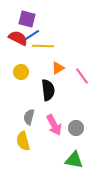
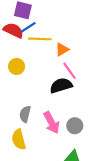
orange triangle: (58, 68) -> (62, 49), moved
pink line: (82, 76) -> (69, 71), moved
black semicircle: (48, 90) -> (61, 85), moved, turned -100

